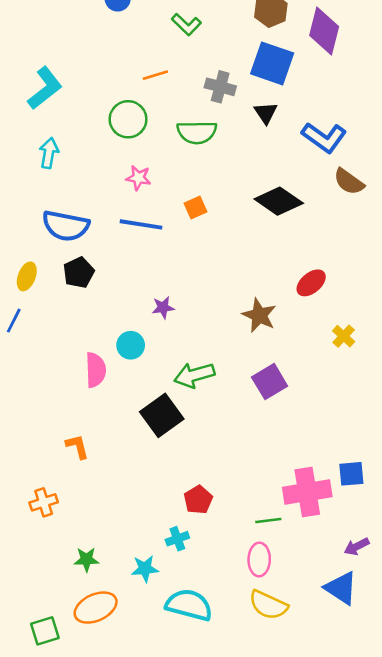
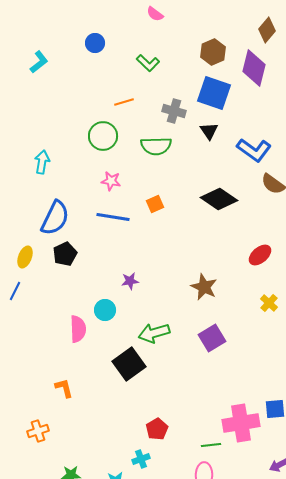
cyan L-shape: (45, 88) -> (39, 62), moved, size x0.7
blue semicircle: (66, 226) -> (55, 218), turned -75
red ellipse: (311, 283) -> (260, 255), moved

